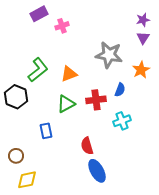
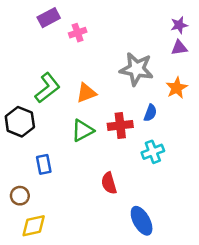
purple triangle: (143, 38) -> (179, 48), turned 48
blue rectangle: (46, 131) -> (44, 164), moved
blue ellipse: (97, 171) -> (142, 221), moved

